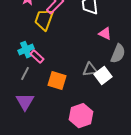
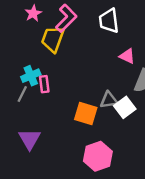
pink rectangle: (37, 57) -> (44, 84), turned 40
gray line: (25, 74) -> (22, 94), moved
orange square: (57, 81) -> (86, 114), moved

